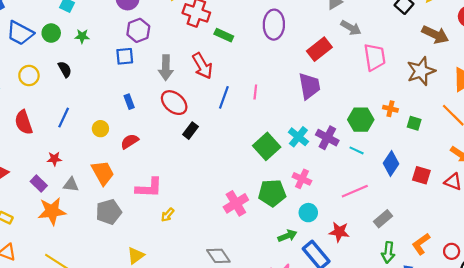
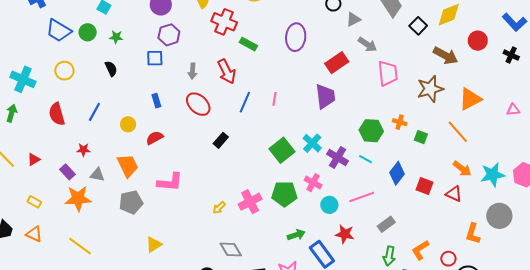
gray arrow: (166, 68) -> (192, 71), size x0.7
black semicircle: (65, 69) -> (111, 69), moved
black rectangle: (190, 131) -> (221, 140), moved
purple cross: (327, 138) -> (338, 158), moved
cyan circle: (308, 213) -> (329, 205), moved
yellow arrow: (168, 215) -> (219, 208), moved

